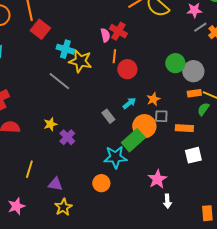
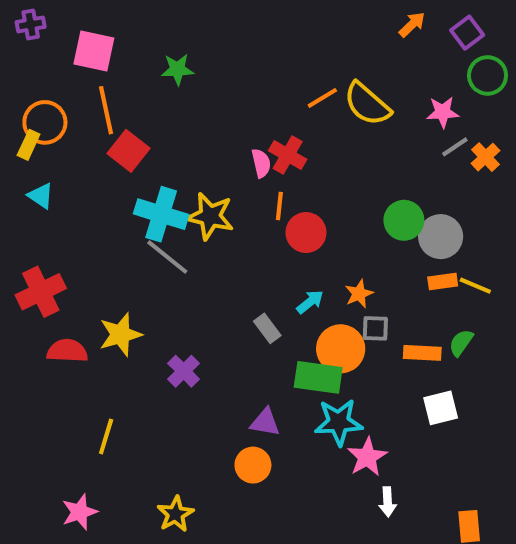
cyan cross: (65, 49) -> (161, 214), moved, size x1.4
green semicircle: (203, 109) -> (461, 343), moved
yellow star: (50, 124) -> (120, 335), moved, size x1.5
green rectangle: (133, 140) -> (318, 377), turned 50
cyan star: (115, 157) -> (339, 422), moved
purple triangle: (55, 184) -> (265, 422), moved

